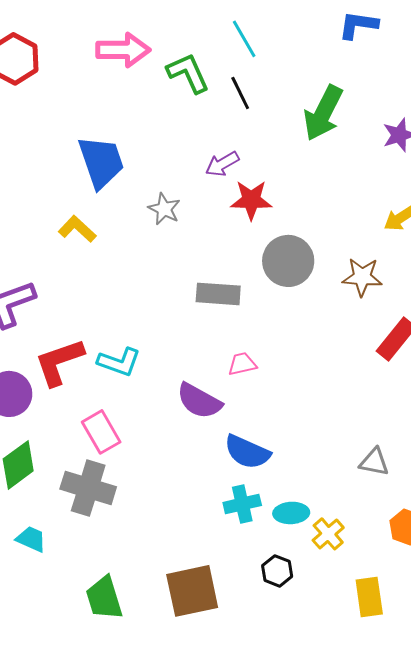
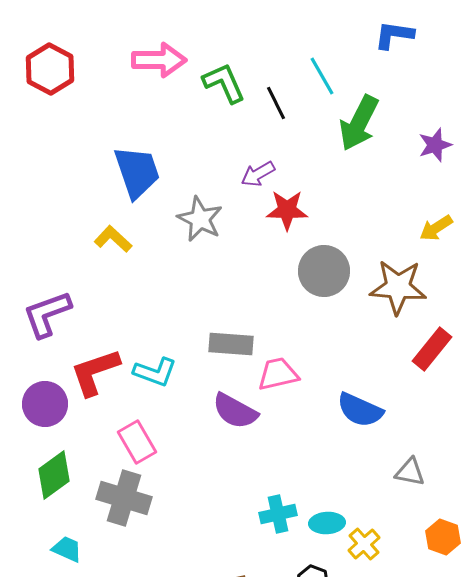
cyan line: (244, 39) -> (322, 76), moved
gray star: (164, 209) -> (200, 219), size x1.4
brown star: (362, 277) -> (398, 287), size x1.4
gray rectangle: (218, 294) -> (231, 344), moved
pink trapezoid: (242, 364) -> (278, 374), size x1.4
blue semicircle: (247, 452) -> (360, 410), moved

